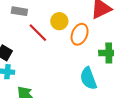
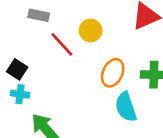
orange ellipse: (80, 34) -> (113, 73), moved

